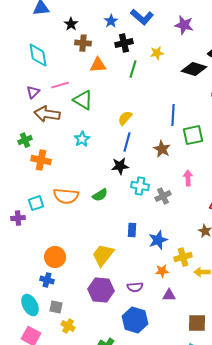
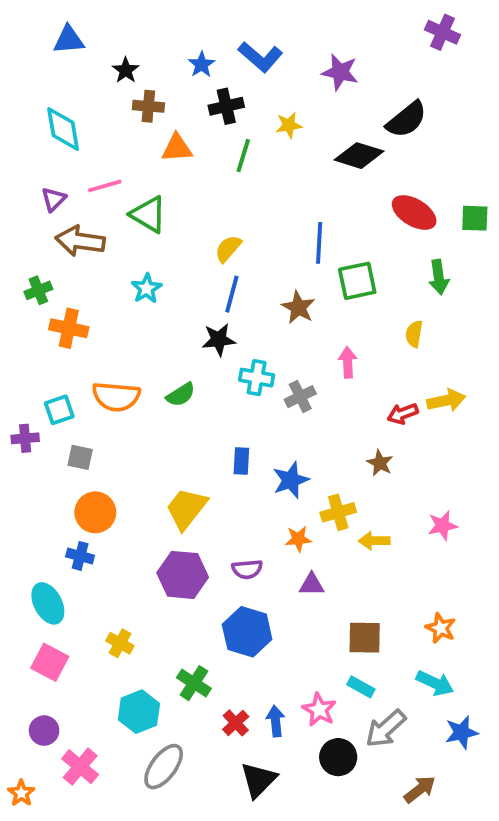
gray square: (56, 307) -> (80, 457), moved

